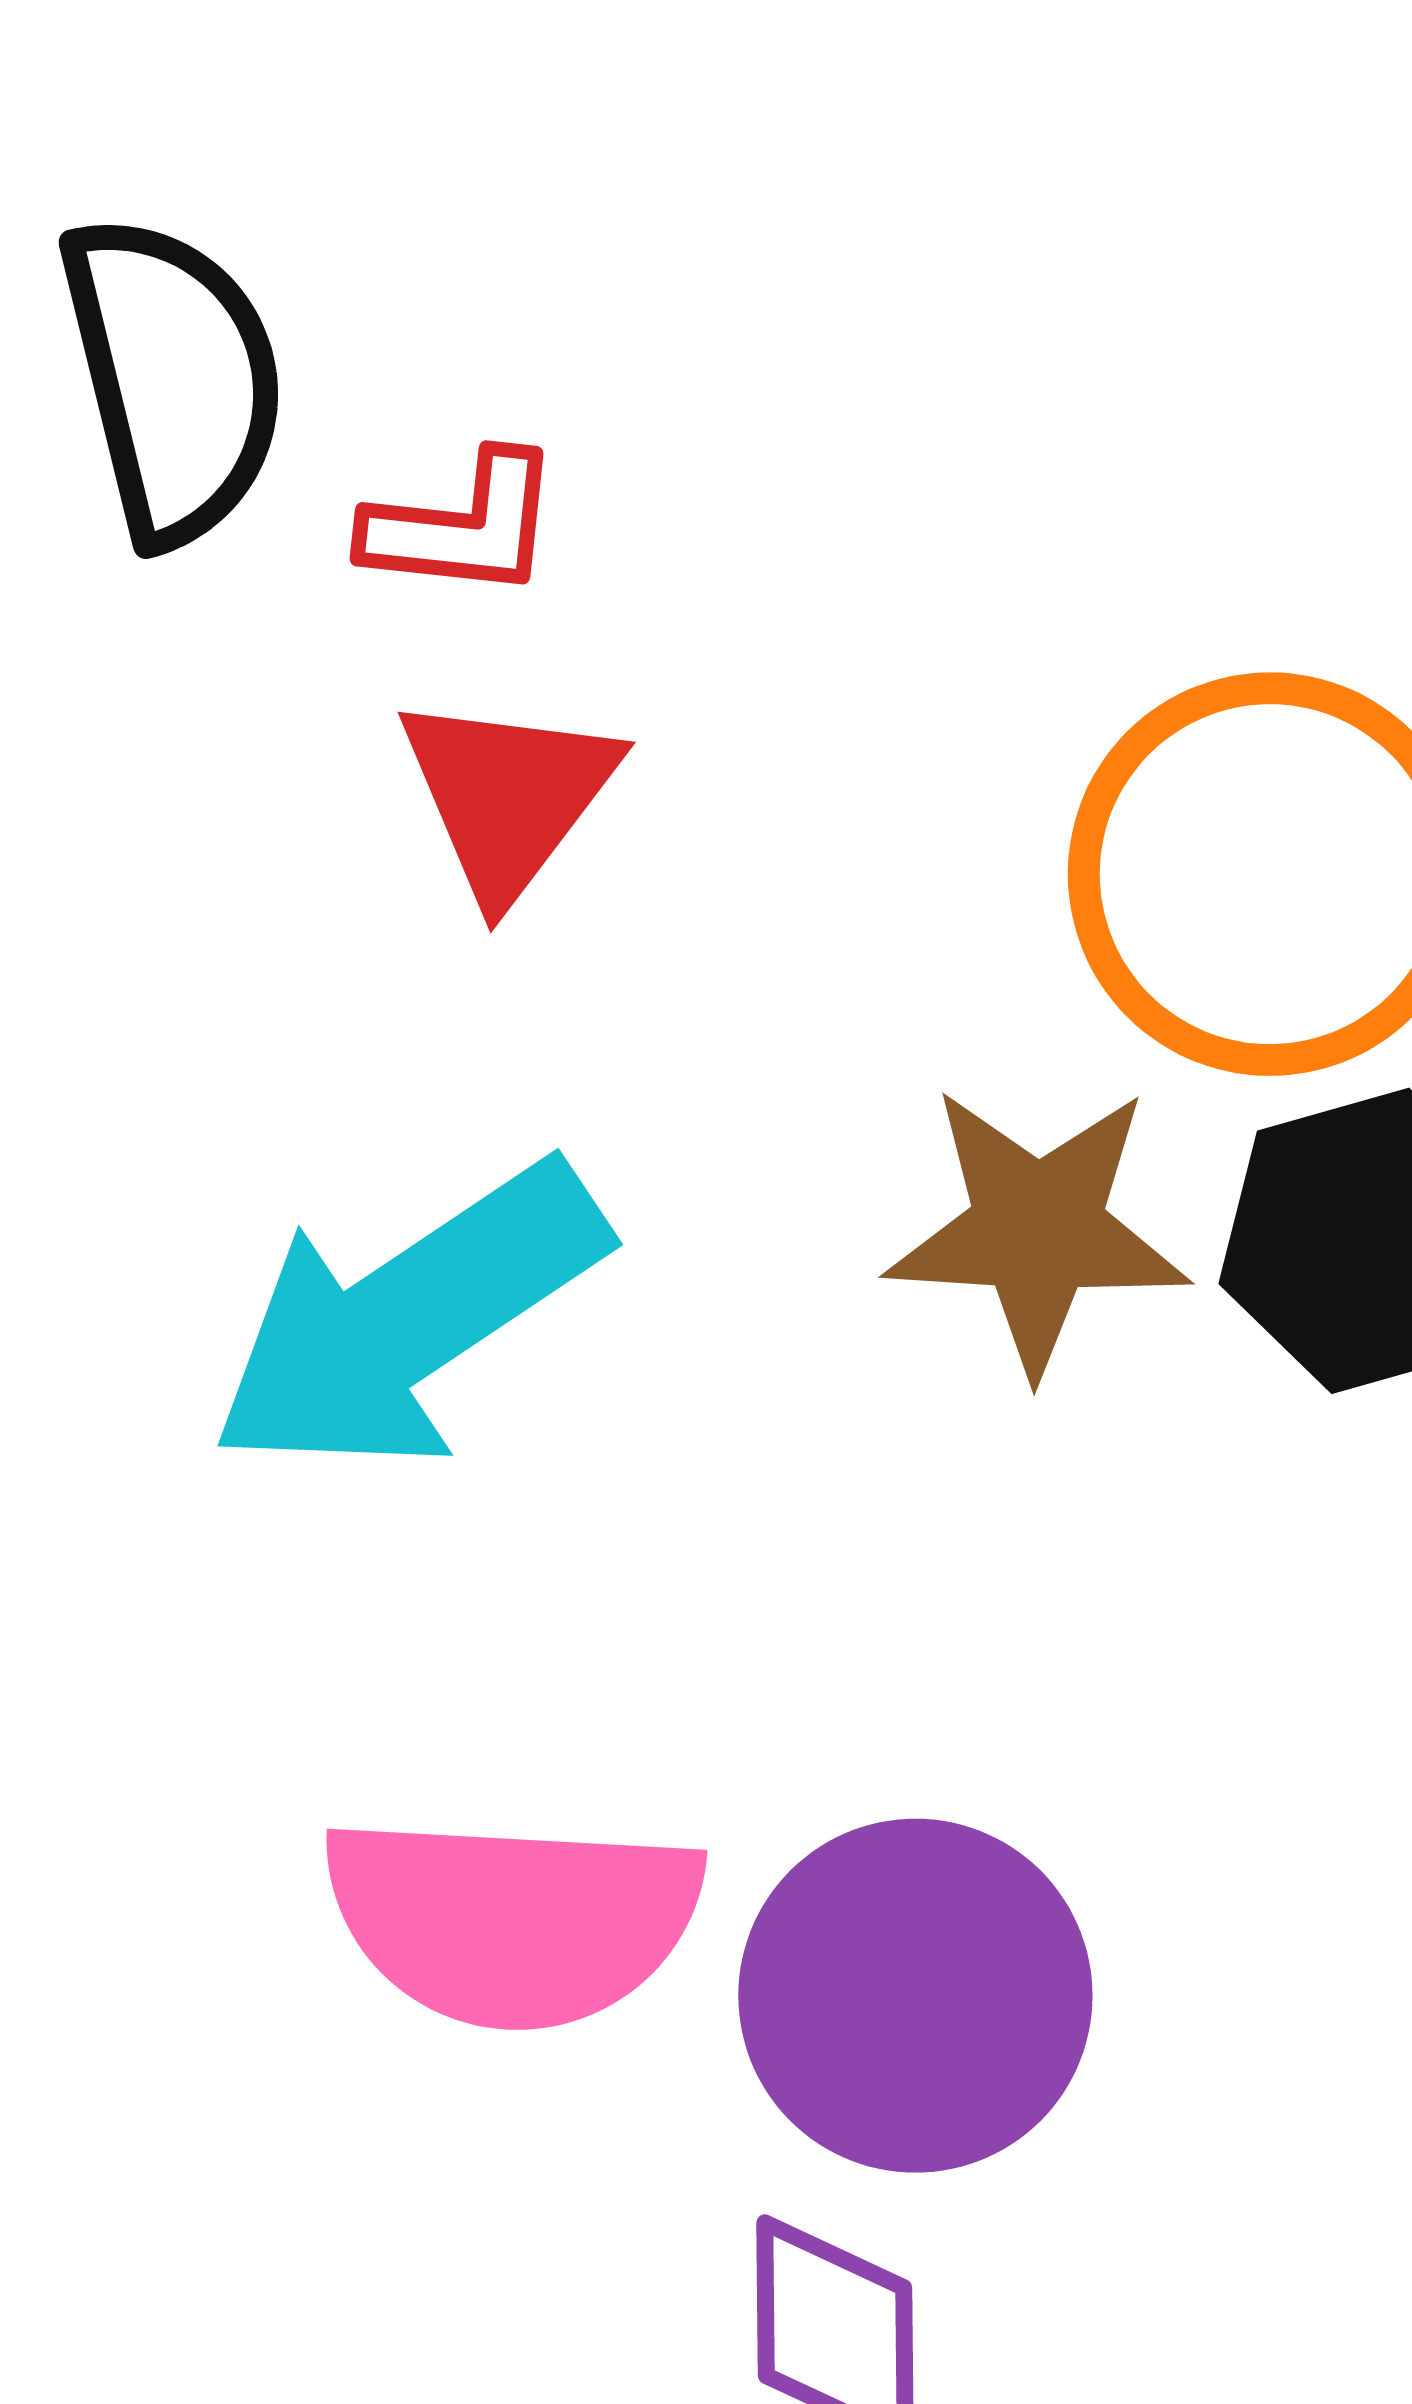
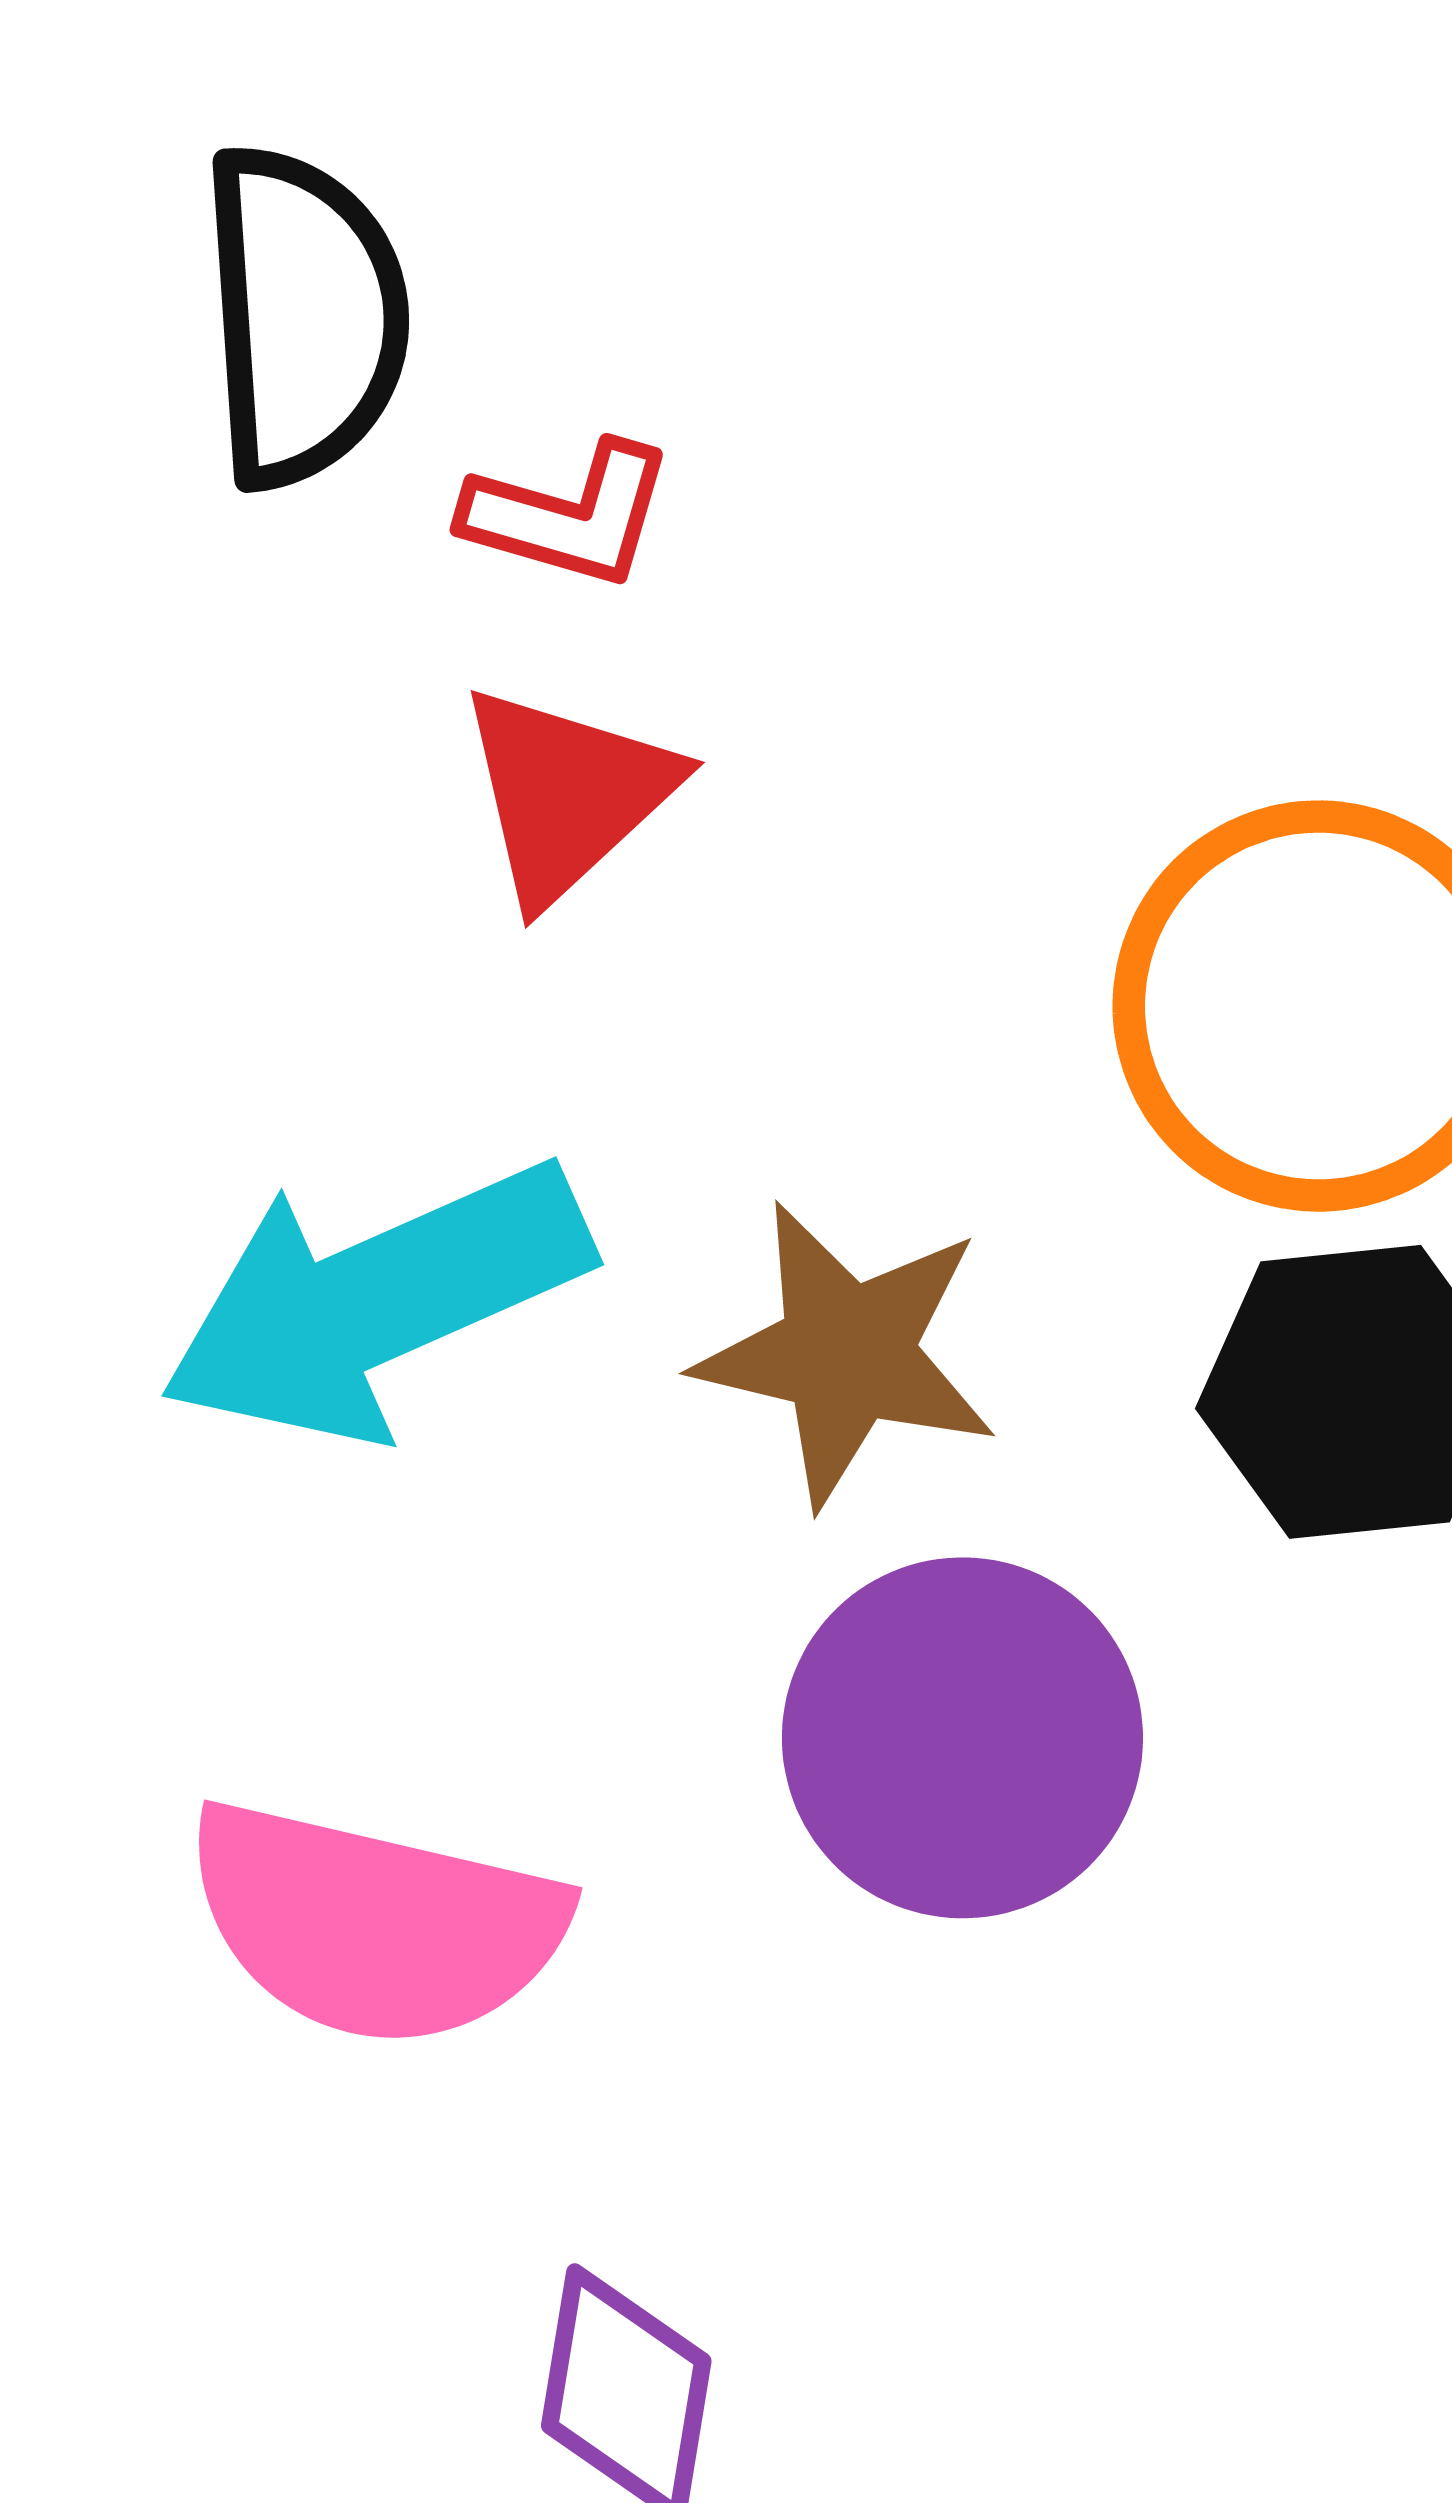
brown star: (1038, 1229) -> (847, 1353), moved
purple circle: (915, 1996) -> (962, 1738), moved

